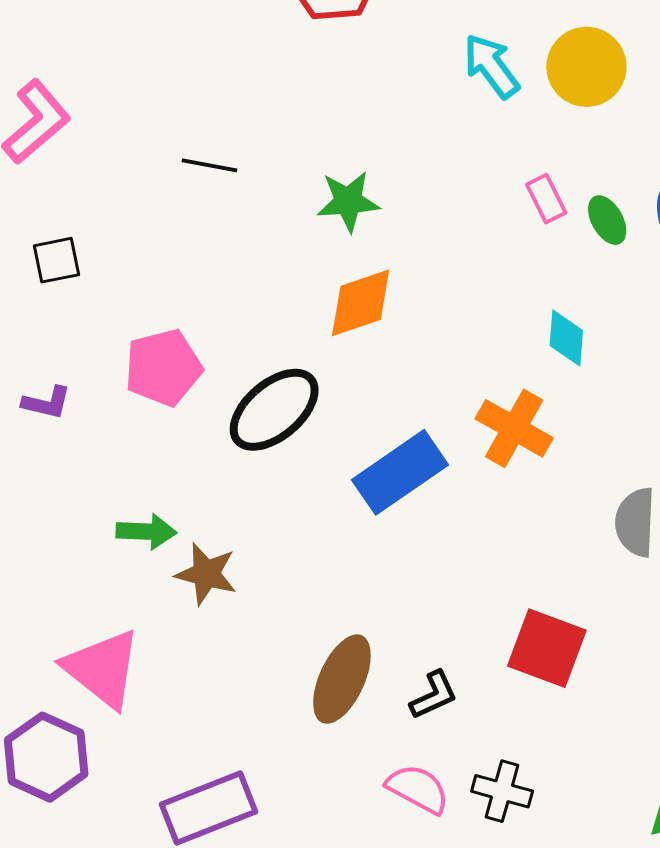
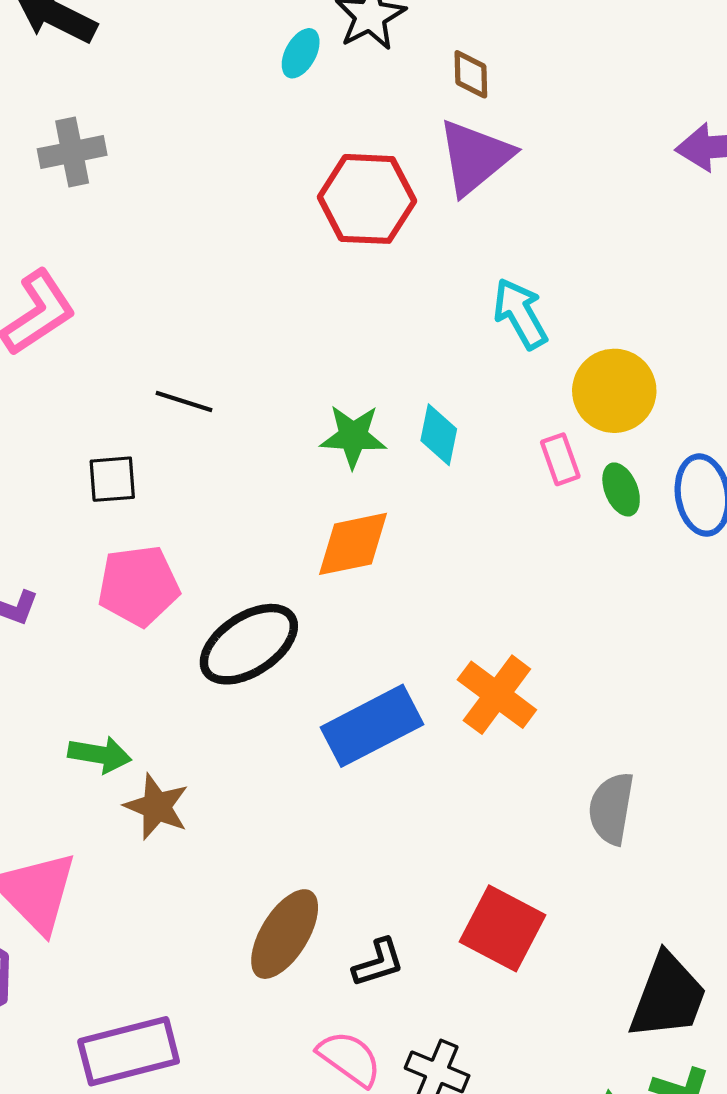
yellow circle: (586, 67) -> (614, 391), moved
black line: (209, 165) -> (184, 402), moved
black square: (56, 260) -> (112, 479), moved
cyan diamond: (566, 338) -> (439, 435), moved

